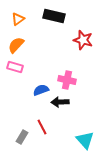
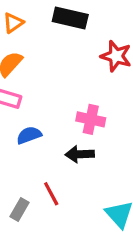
blue semicircle: (41, 90) -> (29, 135), moved

